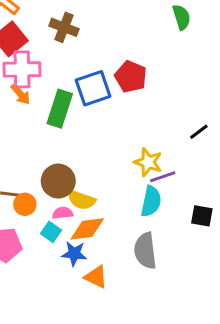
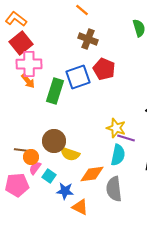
brown cross: (64, 27) -> (88, 39), moved
purple line: (163, 177) -> (126, 138), turned 36
pink semicircle: (63, 213) -> (35, 168), moved, turned -48
orange diamond: (87, 229) -> (92, 174), moved

